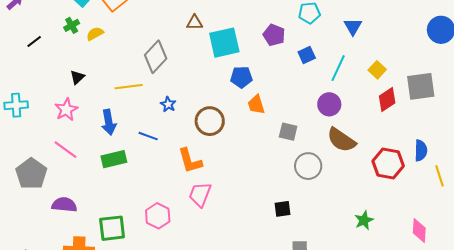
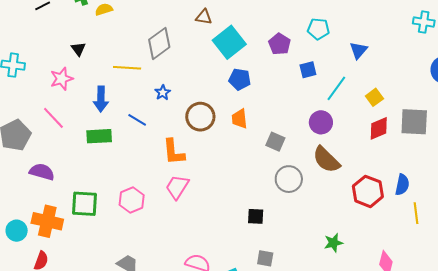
cyan square: (224, 43) -> (229, 42), turned -36
black triangle: (77, 77) -> (78, 49), turned -35
orange trapezoid: (256, 105) -> (240, 119), moved

